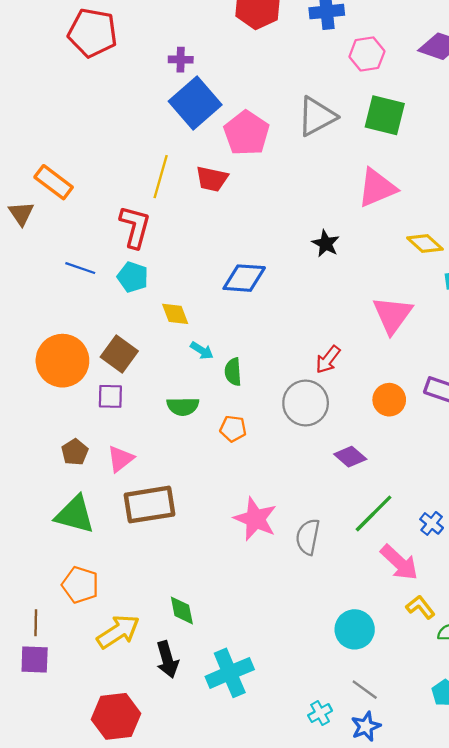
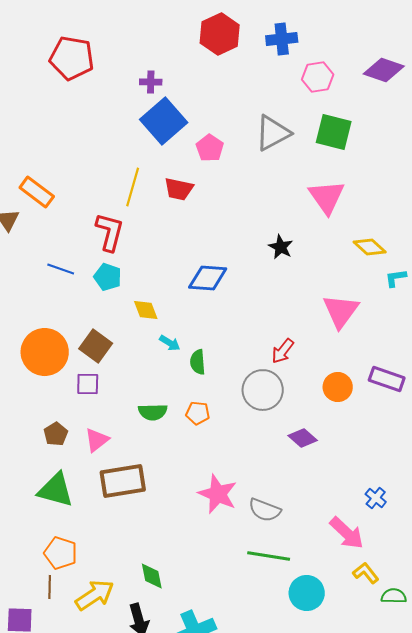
pink pentagon: (246, 133) -> (210, 148), size x0.7
pink triangle: (377, 188) -> (327, 197), turned -42
green semicircle: (183, 406) -> (153, 412), moved
green line: (374, 513) -> (269, 556), moved, turned 54
gray semicircle: (308, 537) -> (265, 510), turned -80
brown line: (36, 623) -> (50, 587), moved

